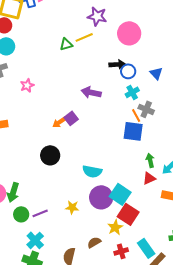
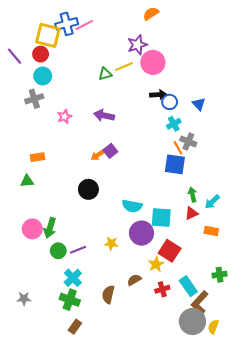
purple star: (97, 16) -> (137, 45), turned -30
pink circle: (129, 33) -> (153, 62), moved
purple arrow: (91, 92) -> (104, 115), moved
cyan square: (120, 194) -> (161, 217), moved, turned -30

